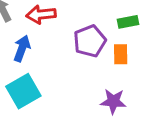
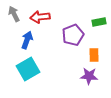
orange rectangle: (121, 54) -> (94, 55), moved

